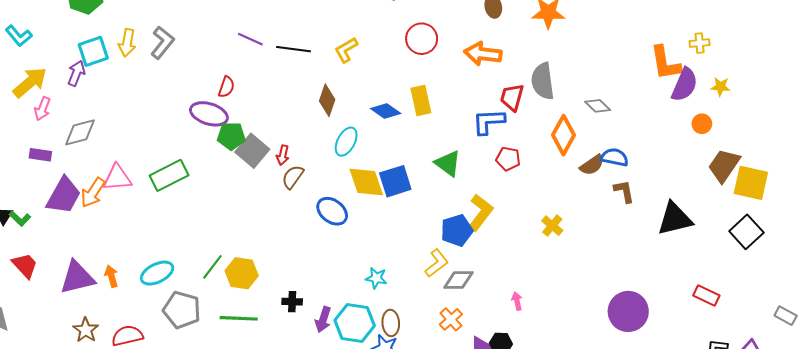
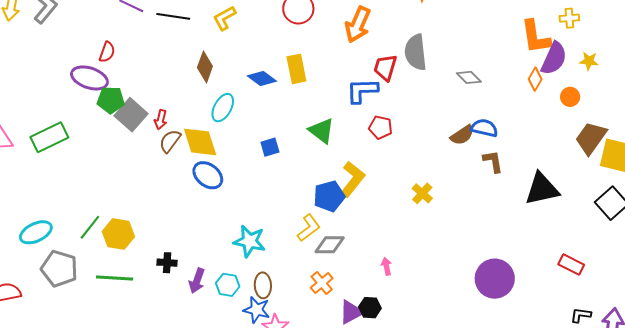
orange arrow: (483, 54) -> (358, 25), turned -75
orange diamond: (563, 135) -> (535, 79), moved, size x0.6
blue square: (395, 181) -> (270, 147), size x0.6
yellow diamond: (366, 182) -> (200, 142), moved
cyan star: (376, 278) -> (250, 241), size x1.5
cyan hexagon: (355, 323) -> (228, 285), size x0.6

